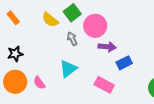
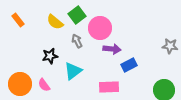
black star: (15, 54) -> (50, 56), moved
pink rectangle: (104, 85) -> (109, 87), turned -30

